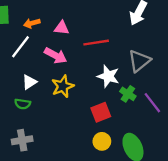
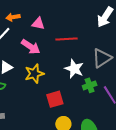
green cross: (128, 94) -> (90, 85), turned 32
red square: (101, 112) -> (55, 99), moved

